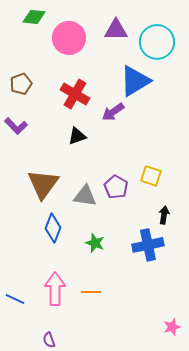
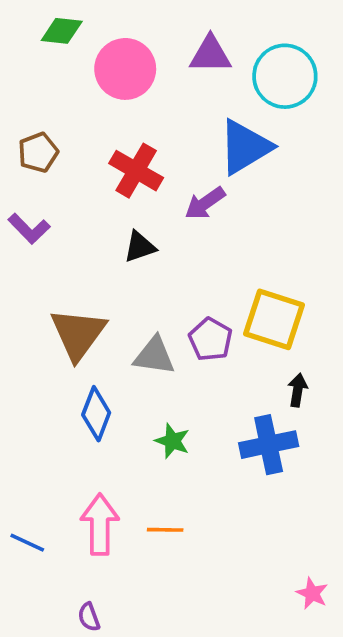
yellow square: (151, 176) -> (274, 319), size x1.6
pink star: (172, 327) -> (312, 593), turned -30

